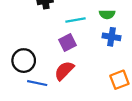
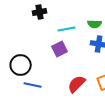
red semicircle: (64, 71) -> (77, 84), moved

